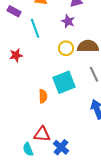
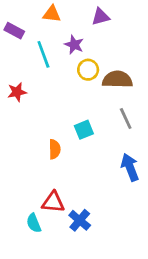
purple star: (68, 21) -> (74, 45), moved
yellow circle: (66, 48) -> (88, 70), moved
cyan square: (64, 82) -> (84, 130), size x0.6

